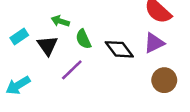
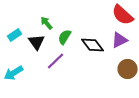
green arrow: (60, 21) -> (46, 23), turned 32
green semicircle: (83, 39) -> (64, 37), turned 56

